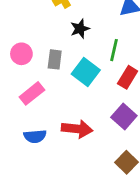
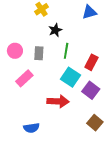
green line: (114, 50) -> (66, 51), moved
cyan square: (86, 72) -> (71, 77), moved
blue semicircle: (35, 136) -> (31, 128), moved

